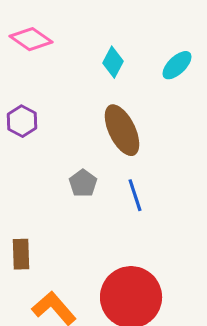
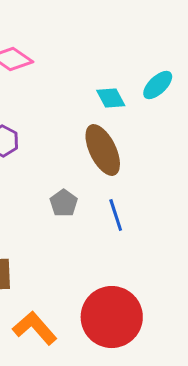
cyan diamond: (113, 62) -> (111, 98), moved, turned -56

